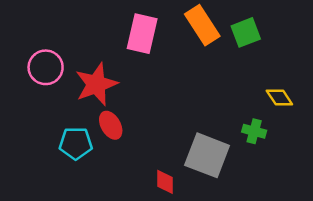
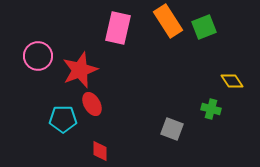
gray square: (207, 155) -> (172, 129), size x0.6
red diamond: (165, 182) -> (100, 151), moved

